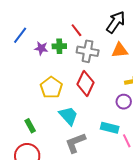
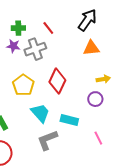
green cross: (59, 46) -> (18, 28), moved
gray cross: (88, 51) -> (35, 49), moved, turned -30
cyan rectangle: (110, 128) -> (69, 120), moved

